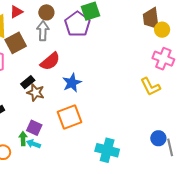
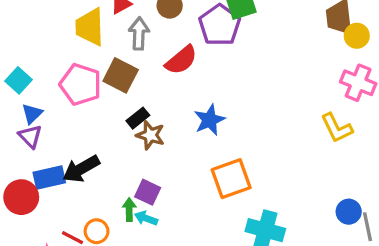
gray arrow: (43, 31) -> (139, 34), moved
brown square: (16, 43) -> (121, 75), moved, turned -35
red semicircle: (50, 61) -> (181, 60), moved
orange square: (70, 117) -> (231, 179), moved

